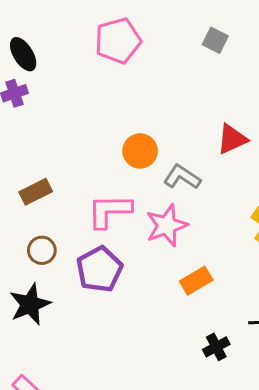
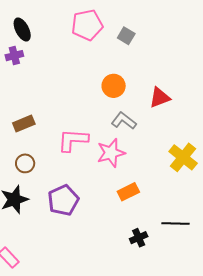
gray square: (215, 40) -> (126, 36), moved
orange circle: (140, 151) -> (114, 86), moved
purple pentagon: (99, 269) -> (63, 200), moved

